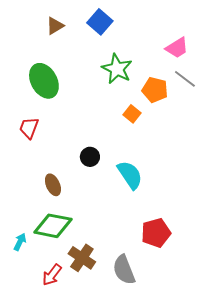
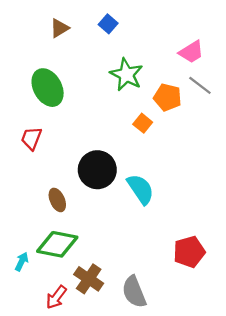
blue square: (100, 22) -> (108, 24), size x0.7
black circle: (90, 157) -> (97, 170), size x1.8
red pentagon: (156, 233) -> (189, 252), moved

